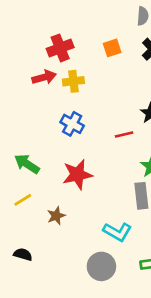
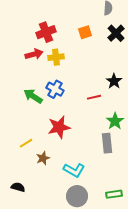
green arrow: (27, 164) -> (33, 96), moved
yellow line: (23, 200) -> (26, 143), moved
cyan L-shape: (117, 232) -> (74, 170), moved

